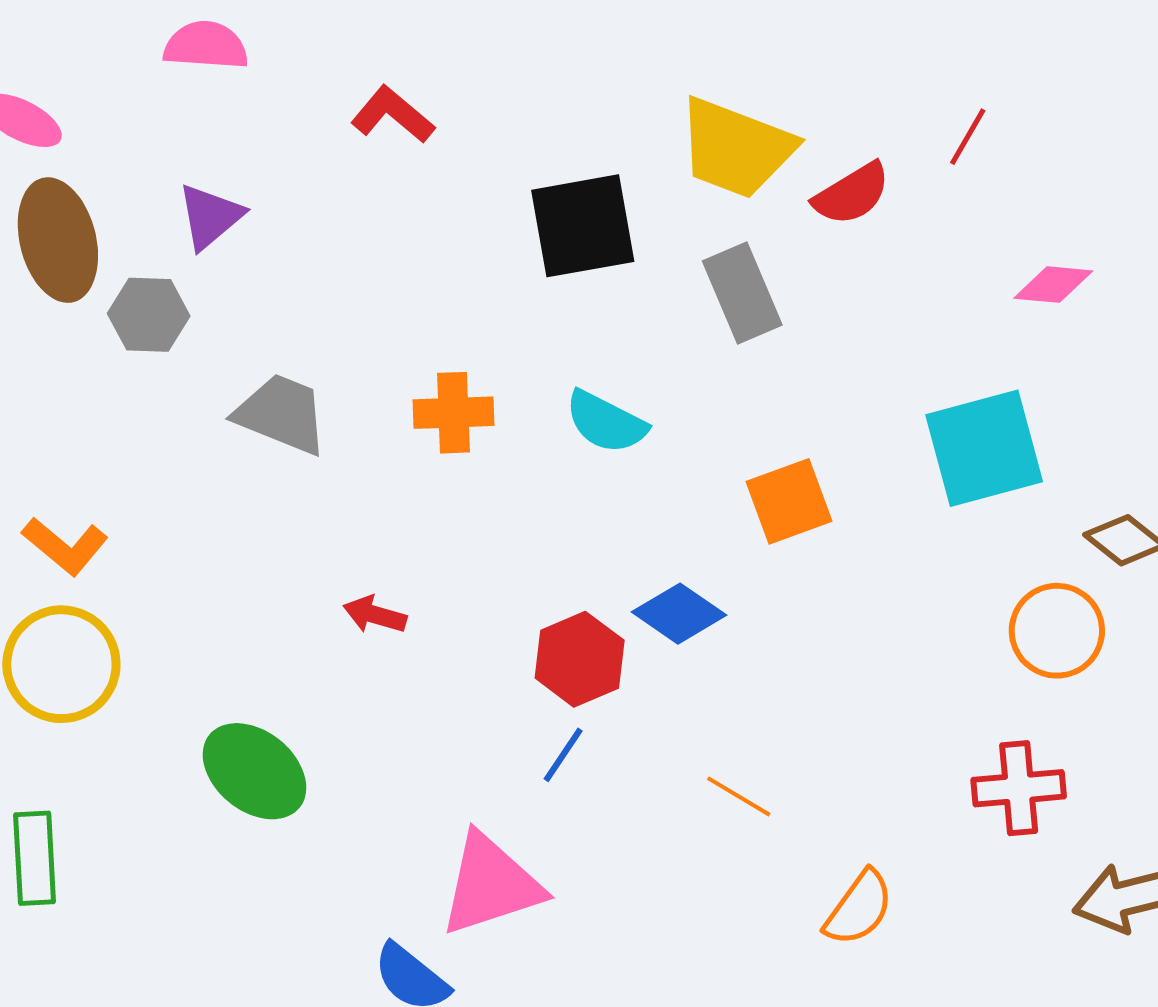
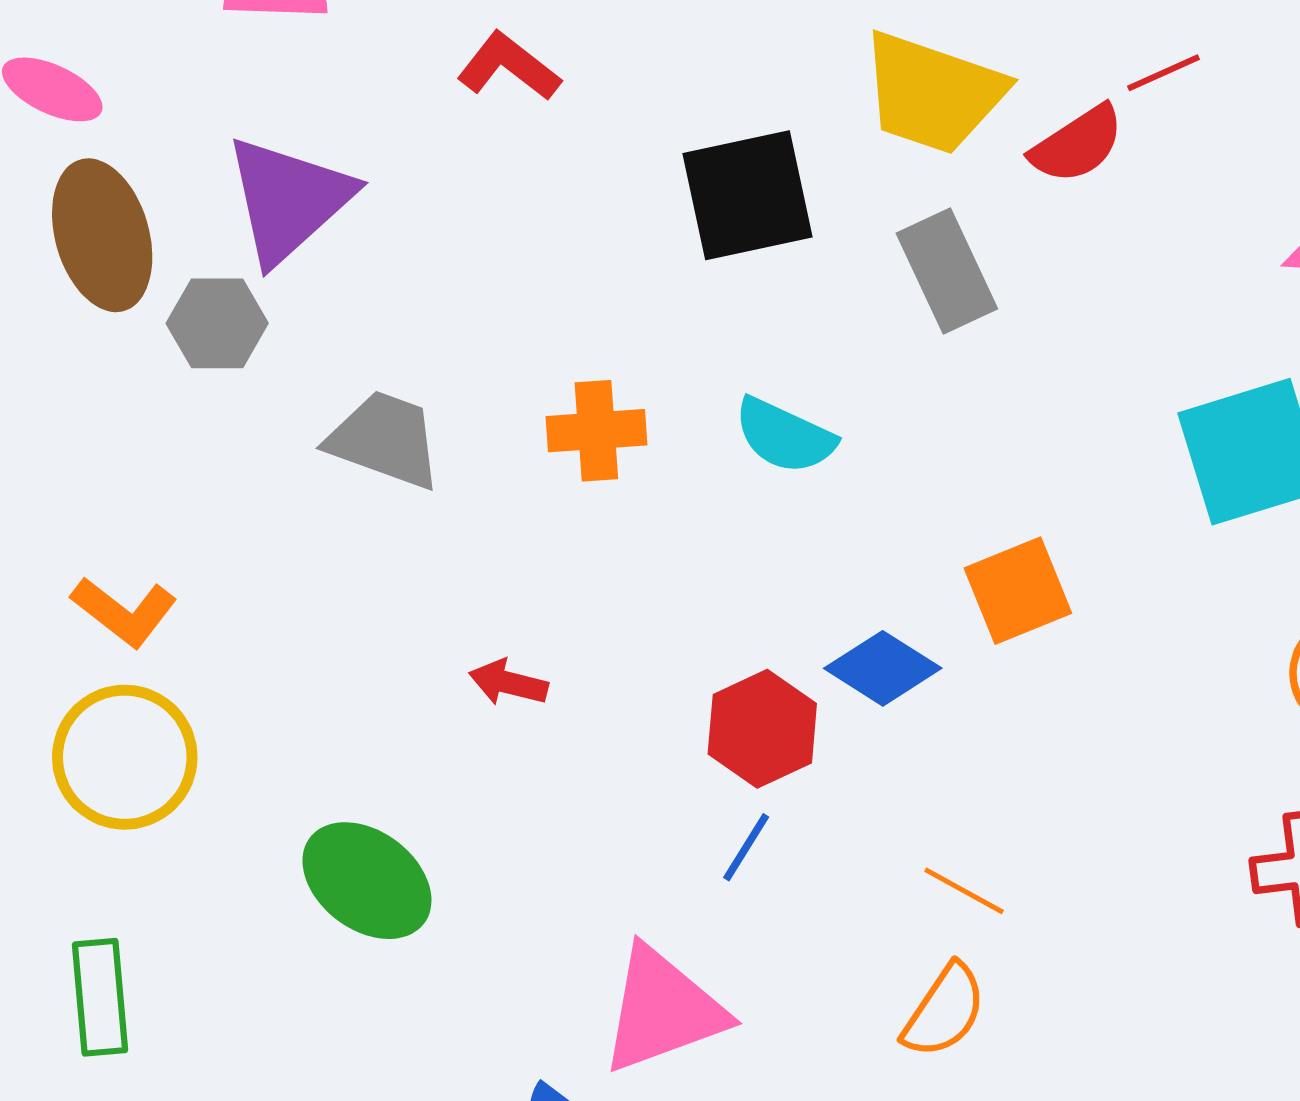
red line: (968, 137) -> (1164, 73), moved, turned 38
purple triangle: (210, 216) -> (289, 200), size x1.6
orange square: (789, 501) -> (1018, 591), moved
orange semicircle: (859, 908) -> (944, 1011), moved

